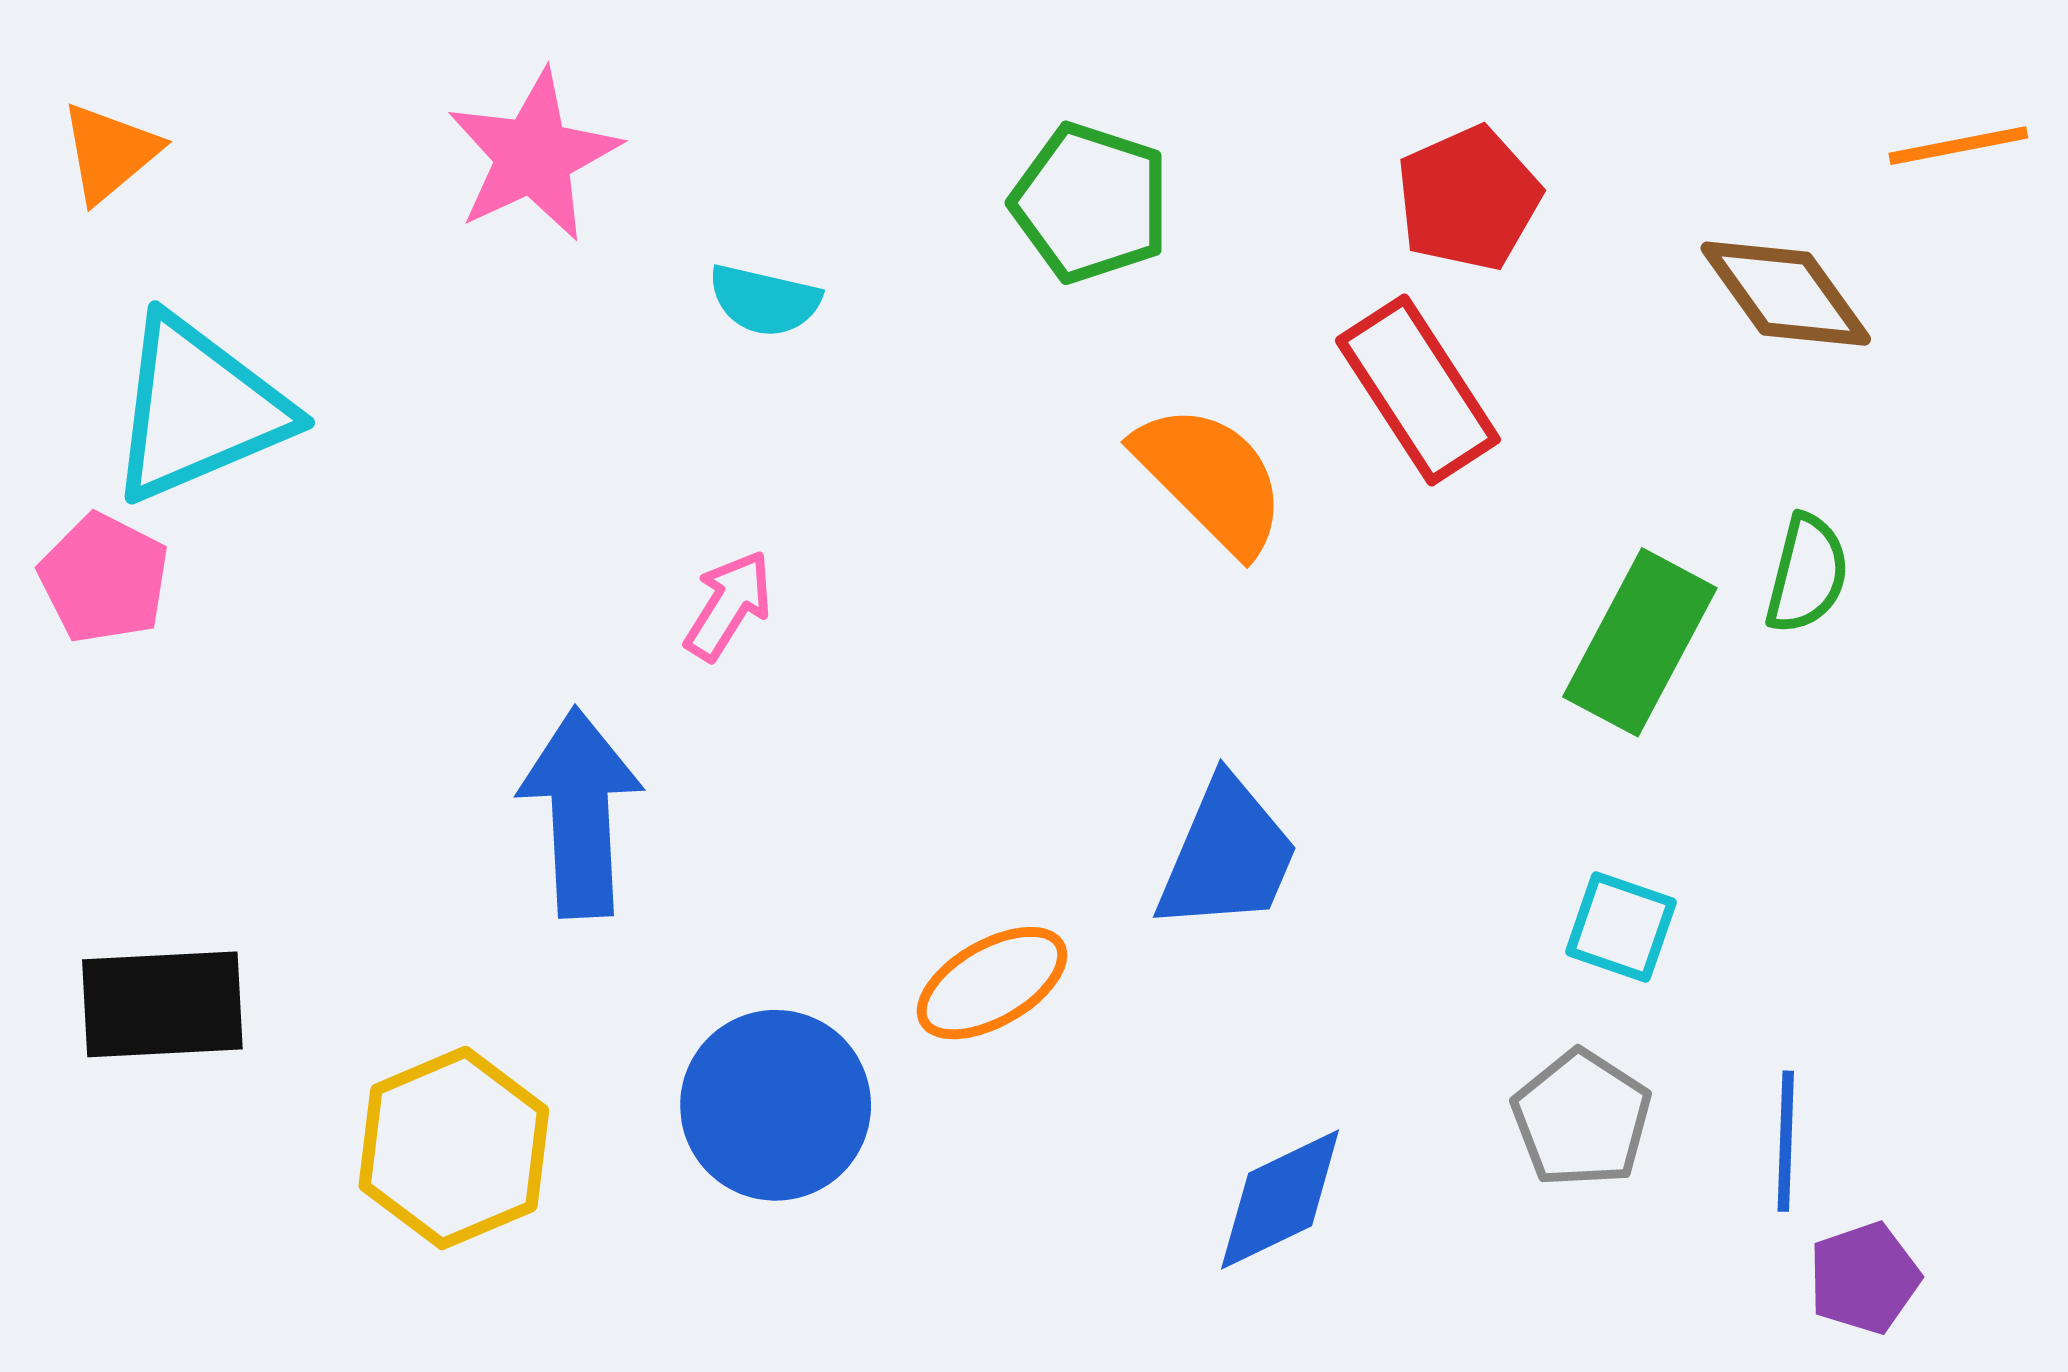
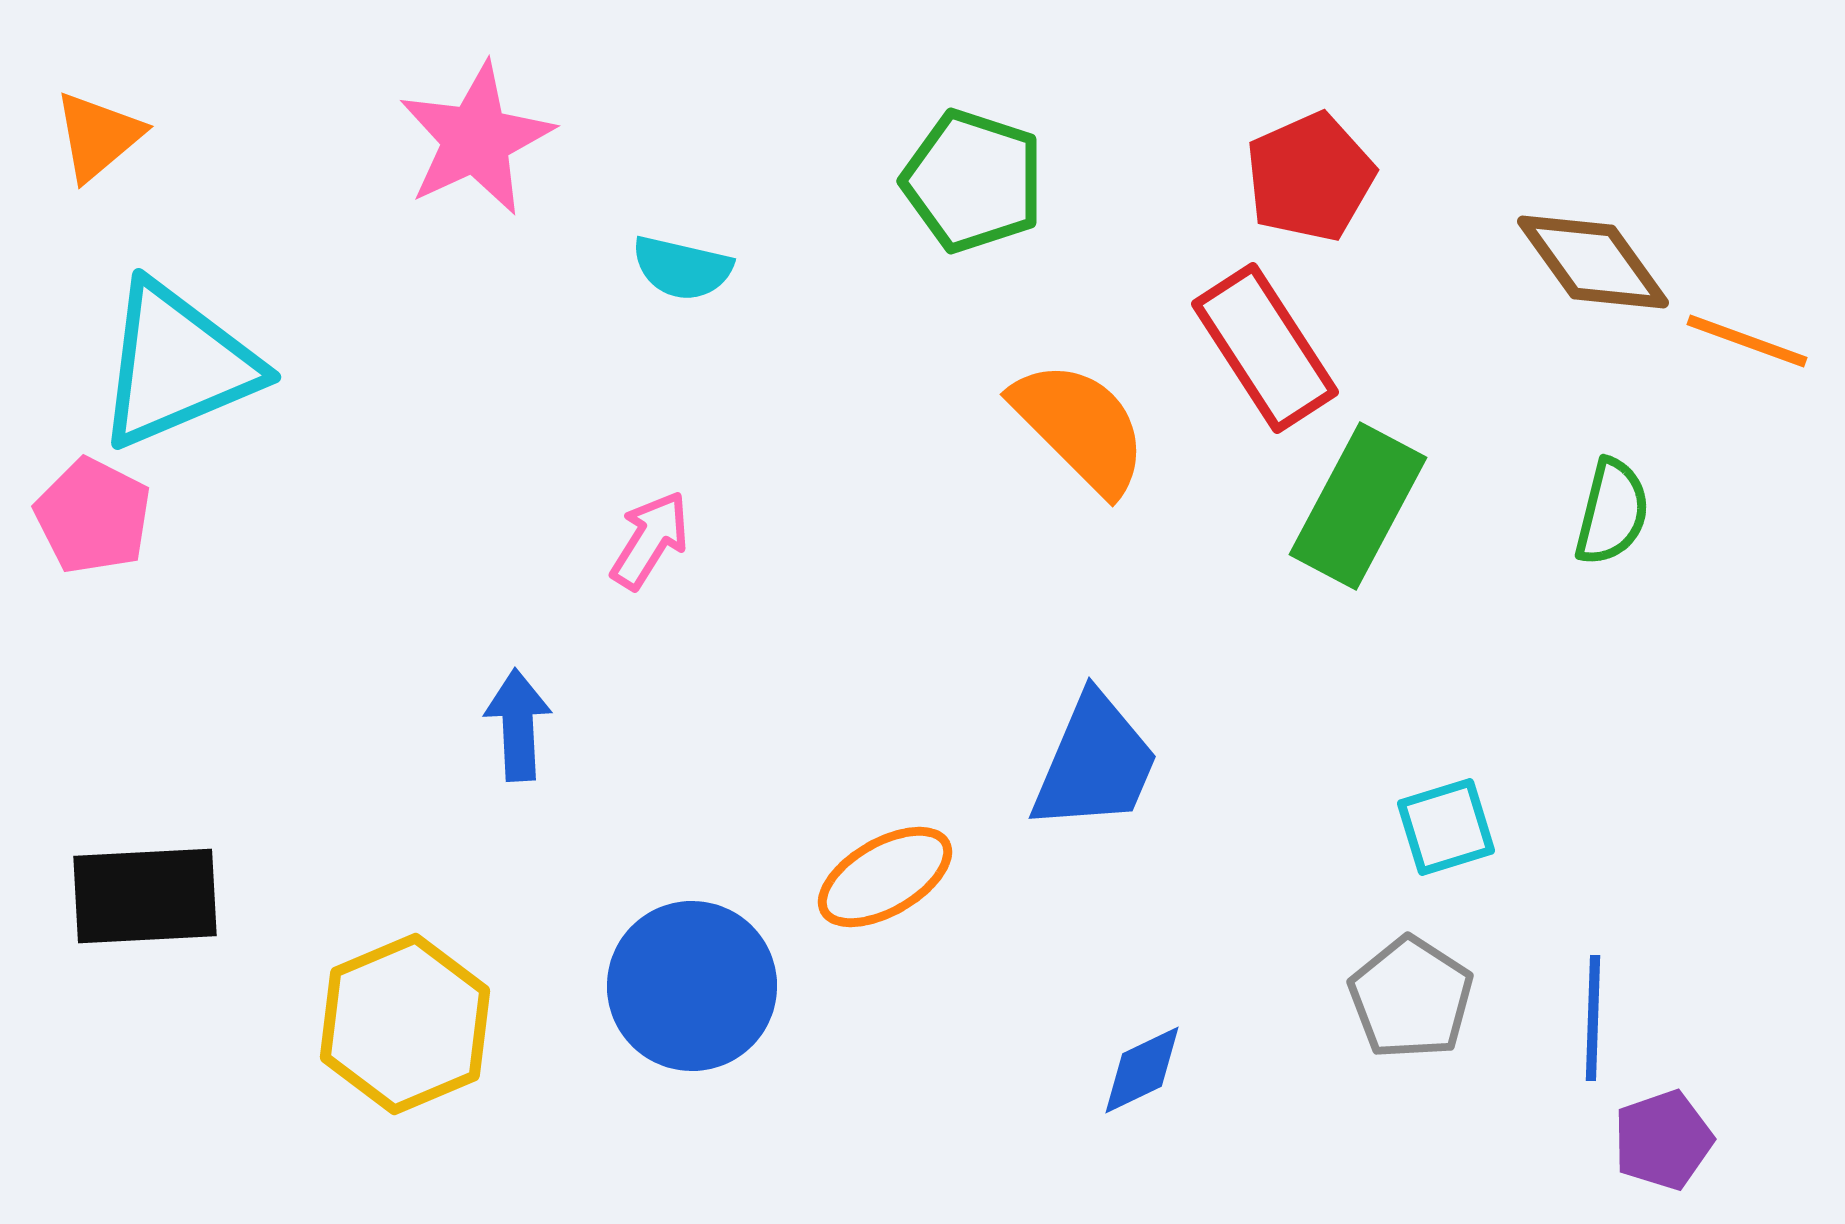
orange line: (1958, 146) -> (1747, 341), moved, turned 31
green rectangle: (1640, 642) -> (1358, 506), moved
blue arrow: (581, 813) -> (518, 725), size x0.6
cyan square: (1621, 927) -> (1446, 827), turned -36
blue diamond: (1280, 1199) -> (1142, 1070), size x0.7

